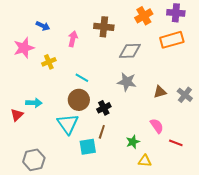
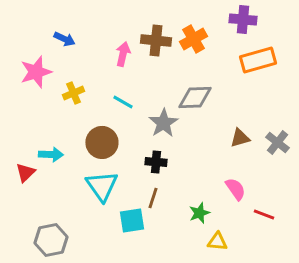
purple cross: (176, 13) -> (243, 19), moved
orange cross: (144, 16) -> (193, 39), moved
pink arrow: (73, 39) -> (123, 54), moved
gray diamond: (130, 51) -> (195, 97), moved
cyan line: (82, 78) -> (123, 102), moved
gray star: (127, 82) -> (163, 123), moved, turned 30
brown circle: (79, 100) -> (102, 142), moved
black cross: (104, 108) -> (156, 162), turned 32

